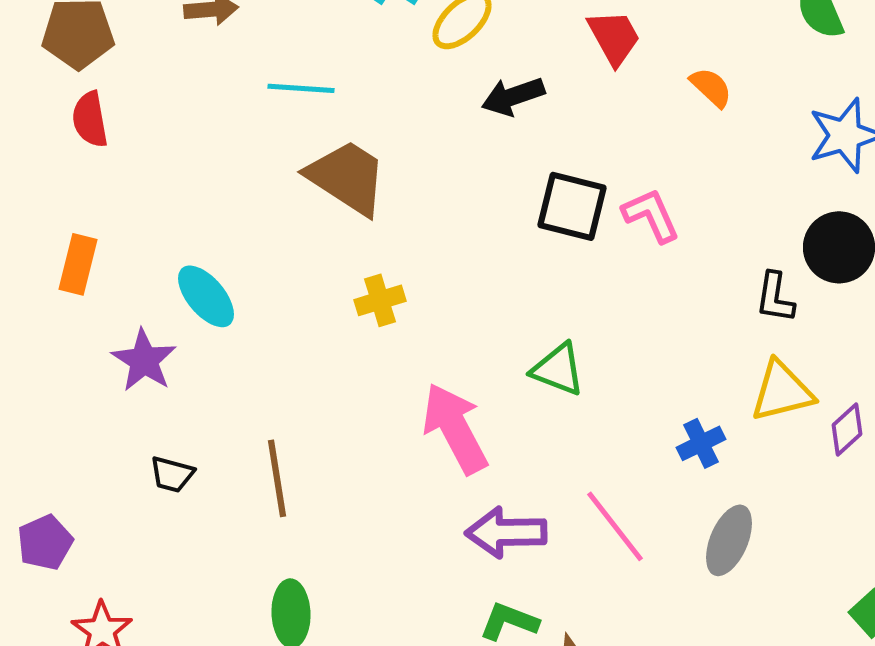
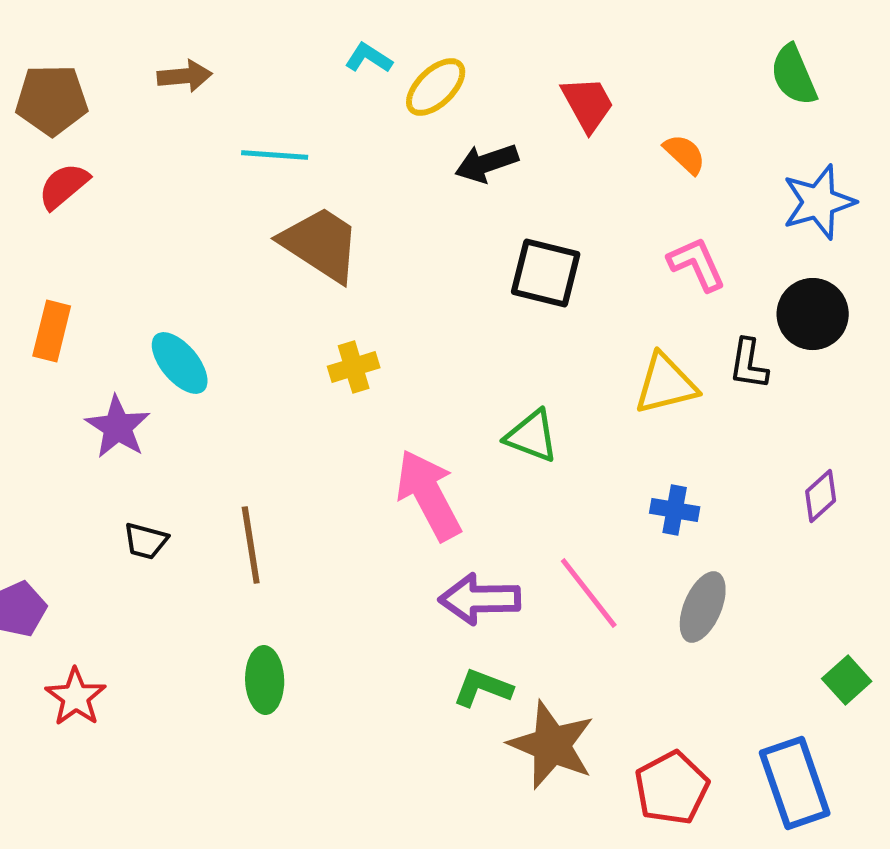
red semicircle: (90, 119) -> (64, 186), turned 60
pink L-shape: (651, 215) -> (697, 264), moved
yellow triangle: (782, 391) -> (666, 384), moved
blue cross: (701, 443) -> (675, 510), turned 36

